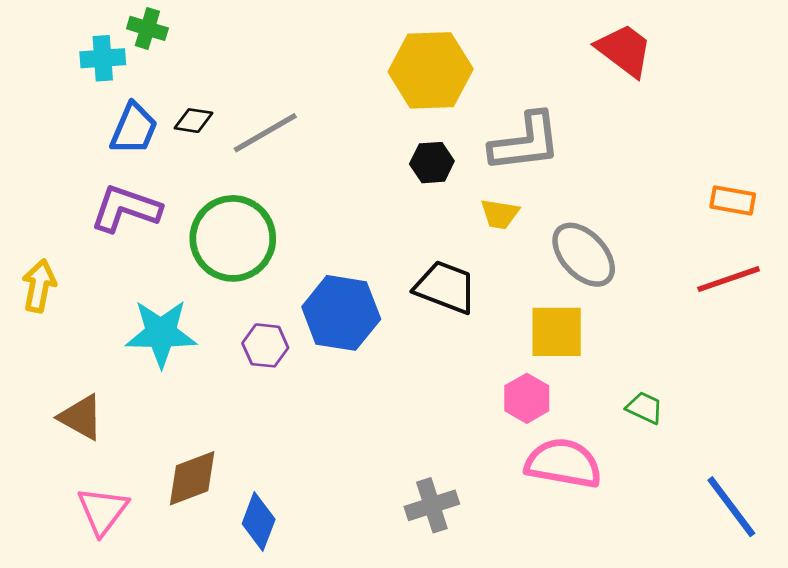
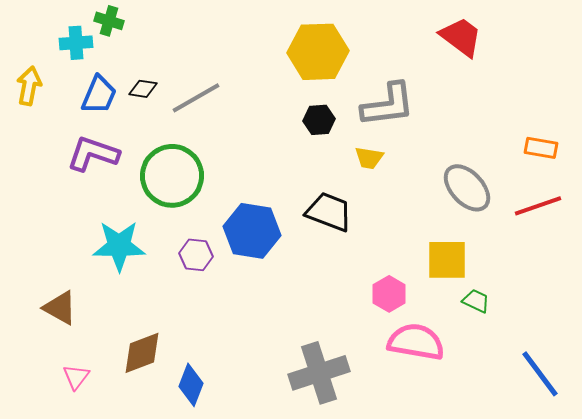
gray ellipse: (584, 255) -> (467, 188), moved
yellow arrow: (39, 286) -> (29, 86), moved
yellow square: (557, 332) -> (447, 260), moved
gray cross: (432, 505) -> (319, 373), size x1.5
pink triangle: (103, 511) -> (76, 377), size x0.7

